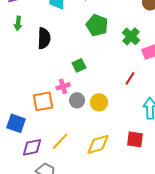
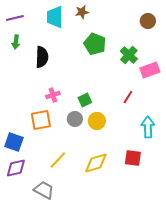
green square: (79, 65) -> (85, 100), moved
pink cross: (63, 86) -> (53, 95), moved
purple diamond: (32, 147) -> (16, 168), moved

